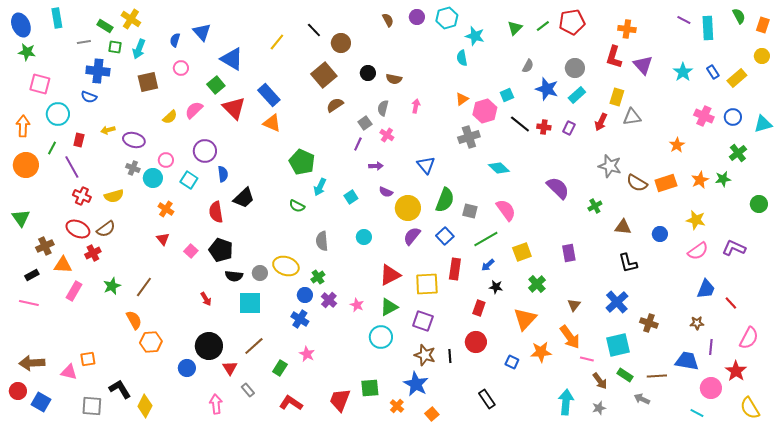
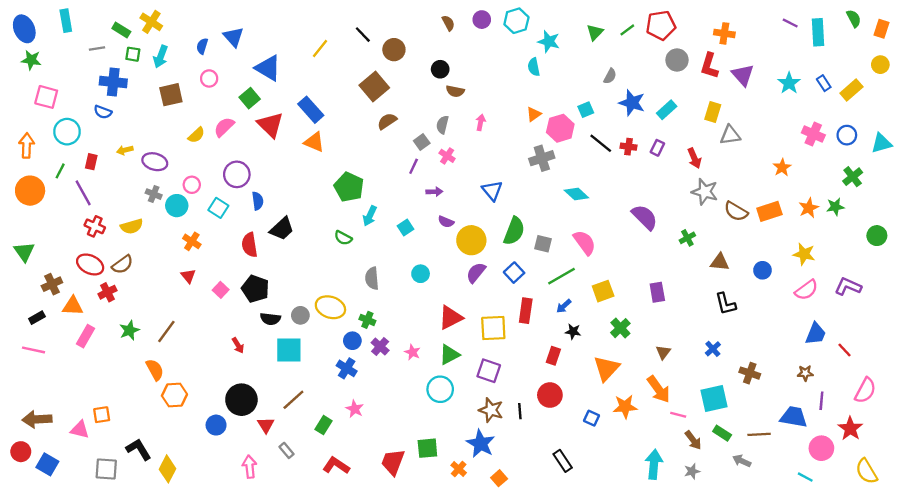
gray circle: (575, 68) -> (677, 60), moved
black circle: (368, 73) -> (440, 69), moved
red arrow: (601, 122) -> (694, 158), moved, turned -48
green cross: (318, 277) -> (367, 320), turned -32
blue cross: (617, 302) -> (713, 349), size x0.6

